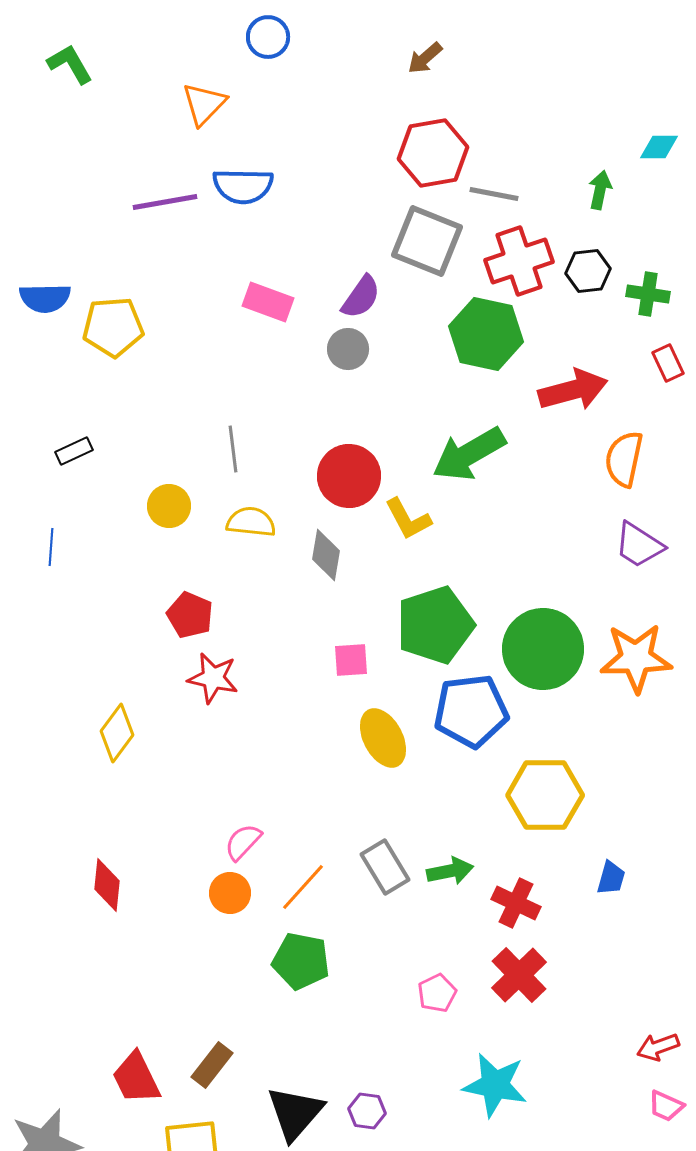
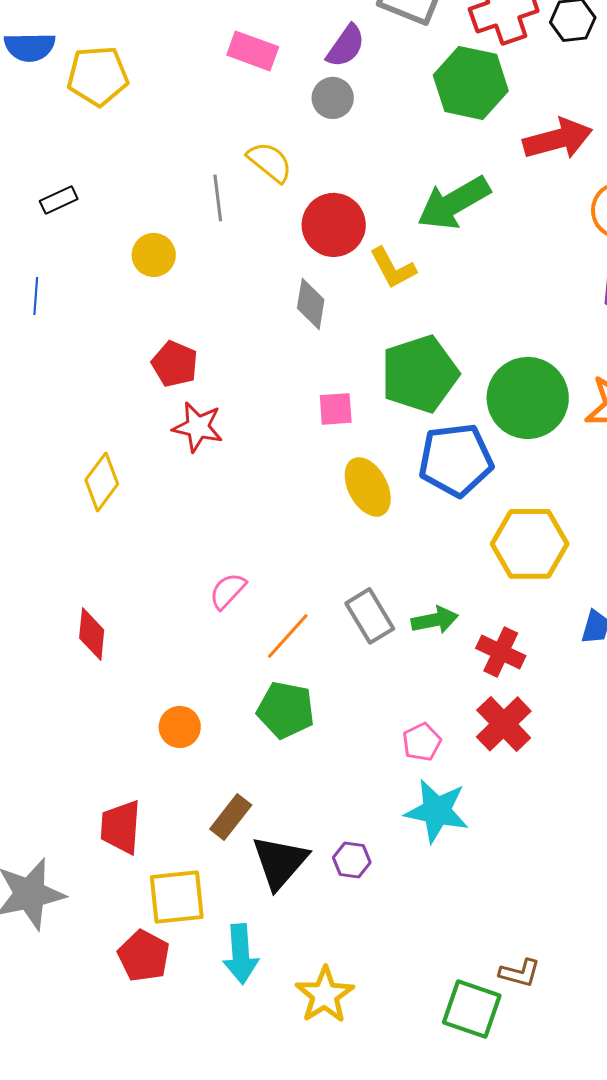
yellow semicircle: (251, 522) -> (270, 162), moved, turned 33
orange circle: (230, 893) -> (180, 727), moved
brown rectangle: (212, 1065) -> (231, 817), moved
red trapezoid: (136, 1078) -> (121, 827), turned 30
cyan star: (495, 1085) -> (437, 811), moved

